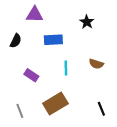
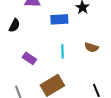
blue rectangle: (53, 40) -> (59, 19), moved

